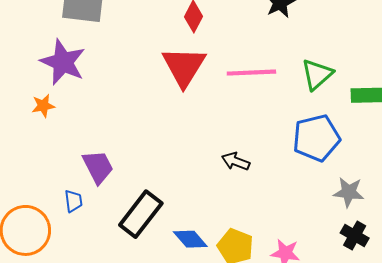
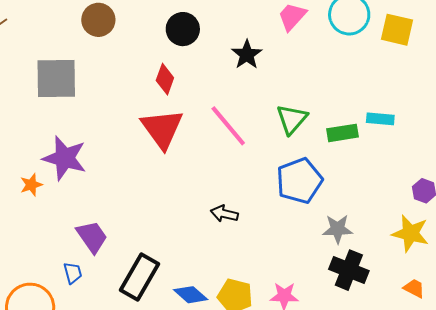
purple star: (63, 62) -> (65, 158), moved
pink line: (251, 73) -> (228, 126), turned 60
black cross: (355, 236) -> (349, 270), size x1.4

